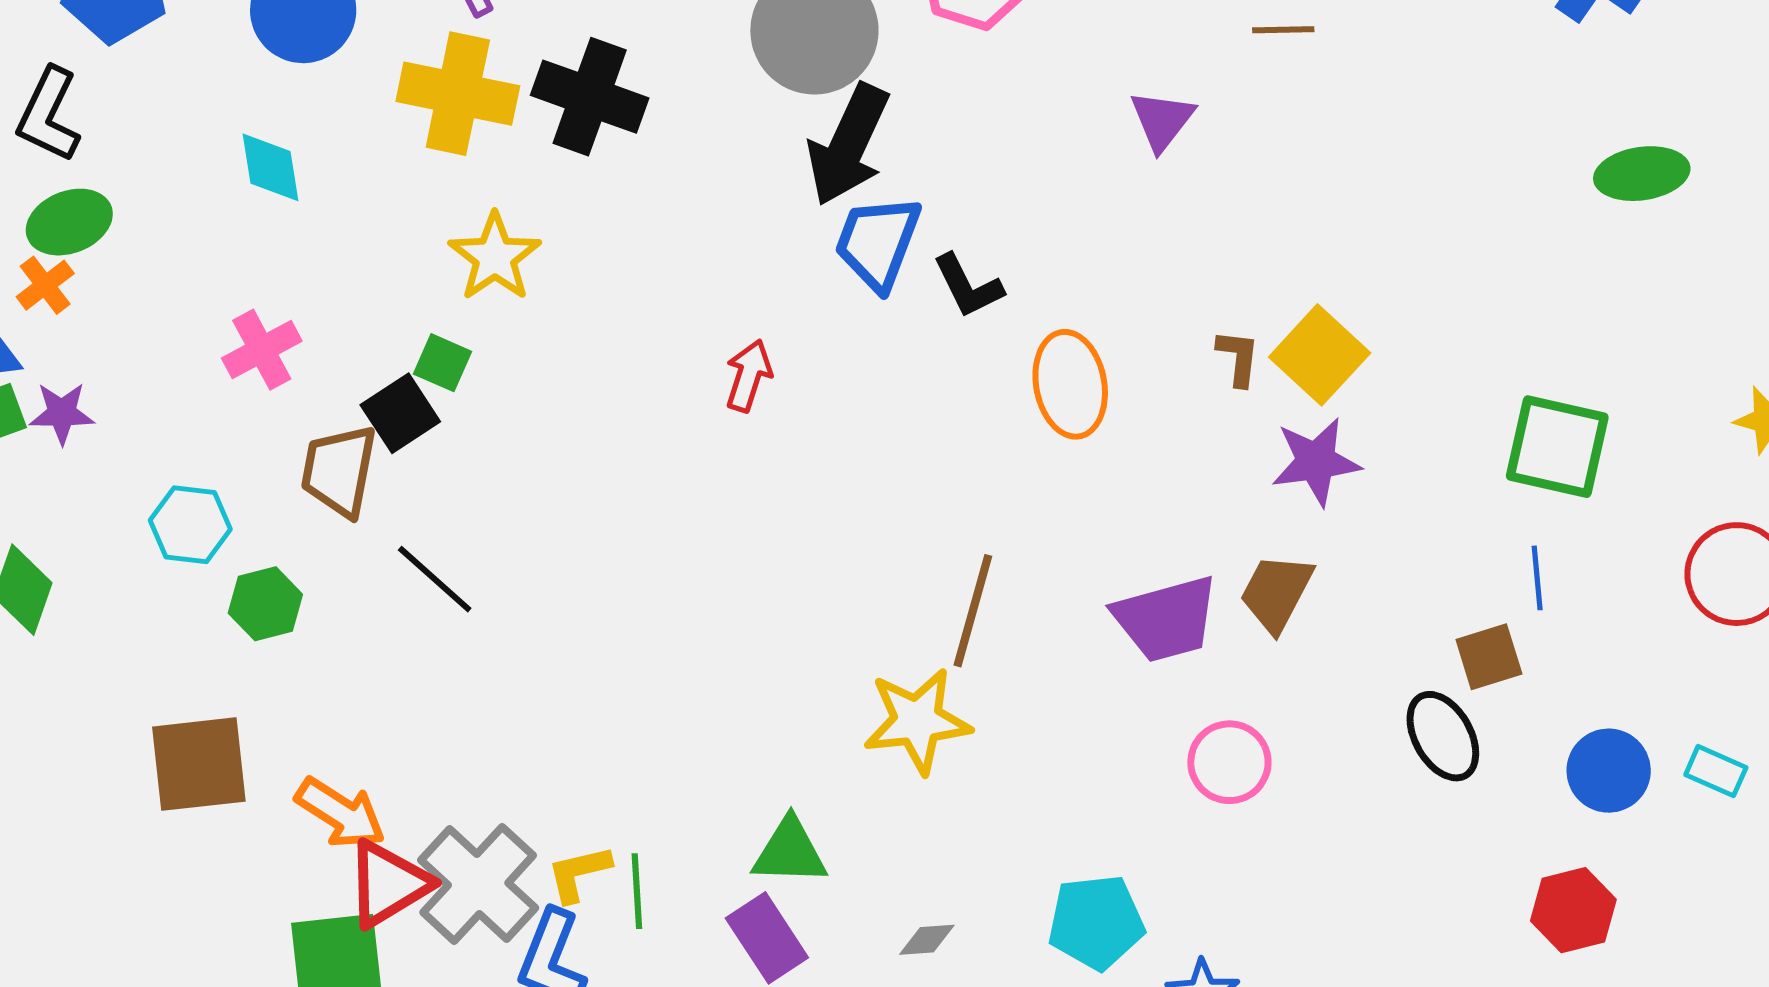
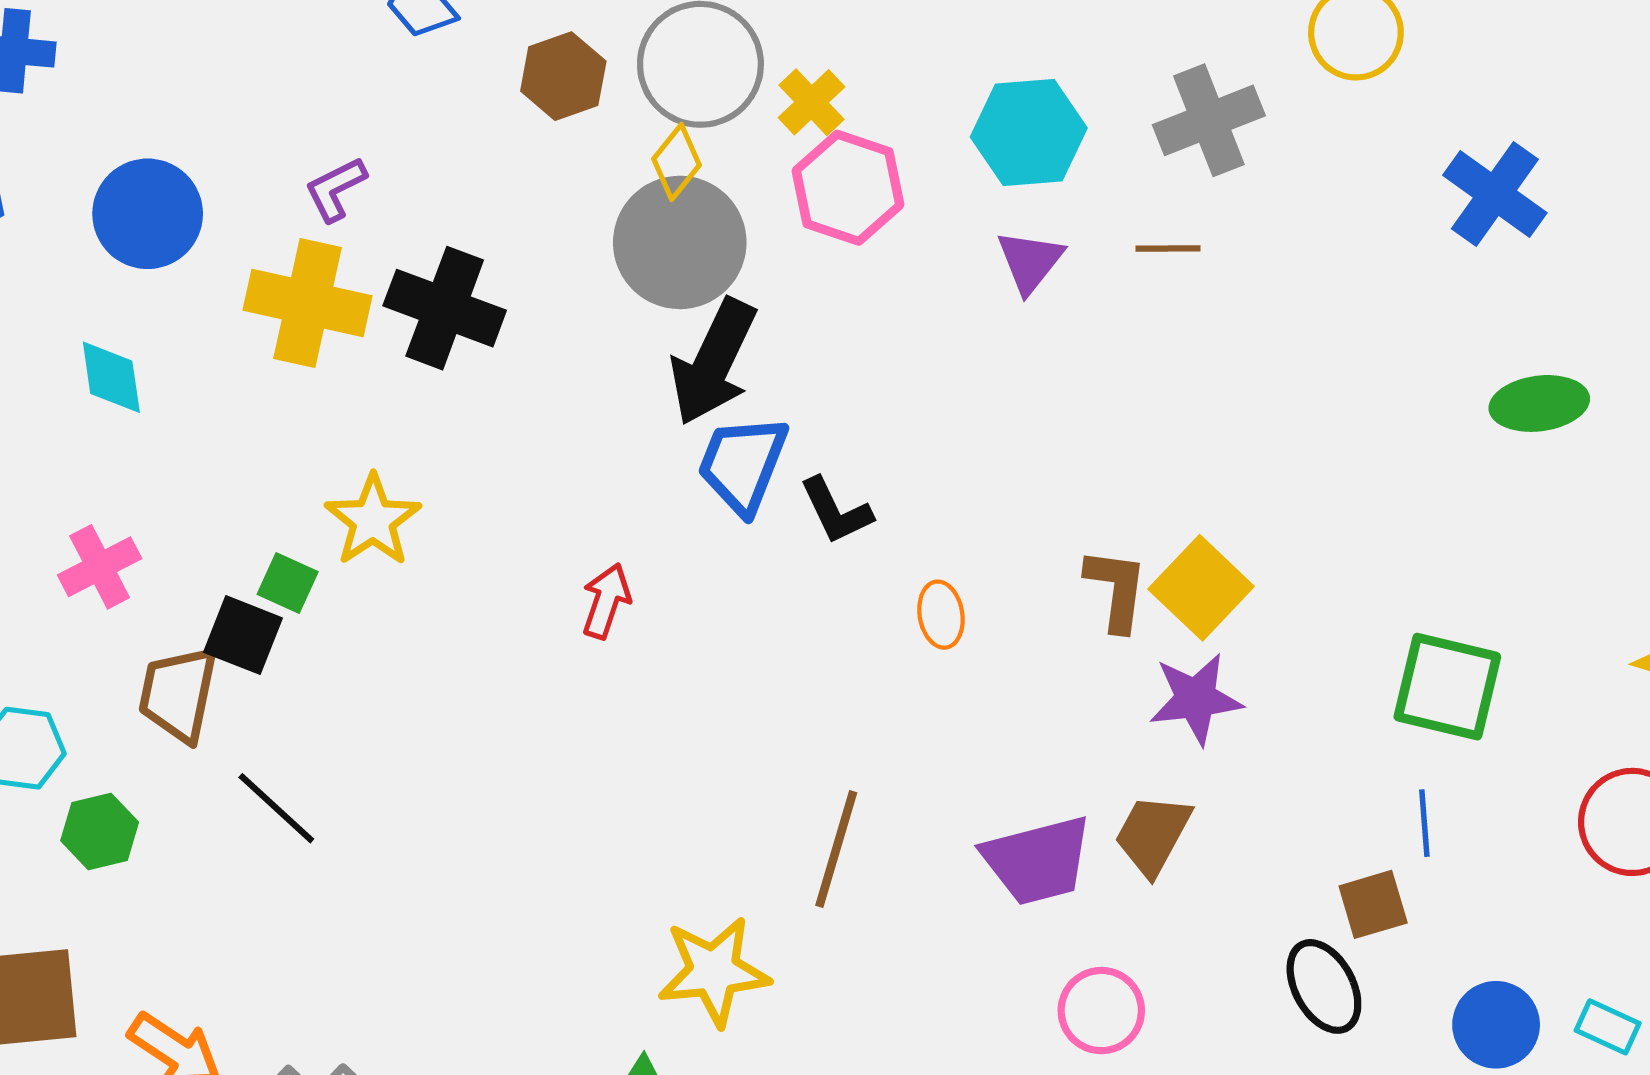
purple triangle: (1162, 120) -> (1030, 261), moved
yellow star: (495, 257) -> (373, 520), moved
brown L-shape: (1238, 358) -> (1116, 589), size x1.4
orange ellipse: (1070, 384) -> (941, 615), size x0.6
black square: (400, 413) -> (243, 635), turned -36
yellow star: (917, 721) -> (714, 971), moved

